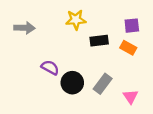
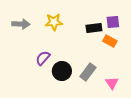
yellow star: (76, 20) -> (54, 22), moved
black rectangle: (99, 41) -> (94, 28), moved
purple semicircle: (50, 67) -> (43, 58), turned -77

